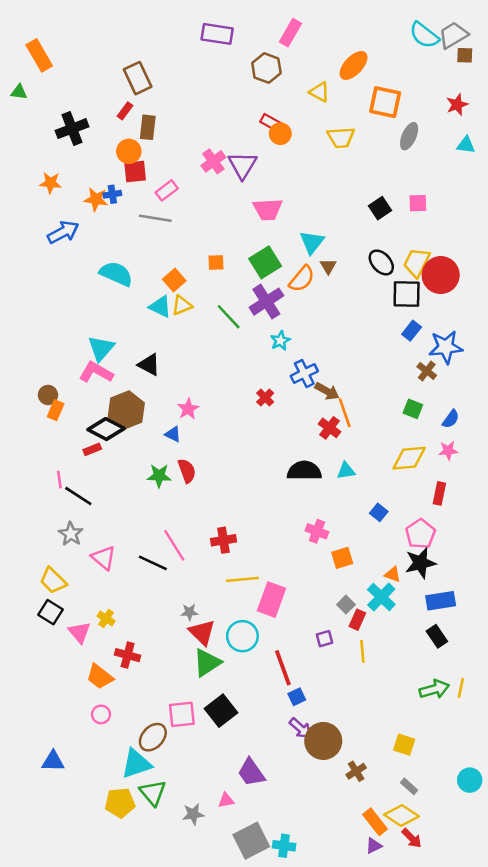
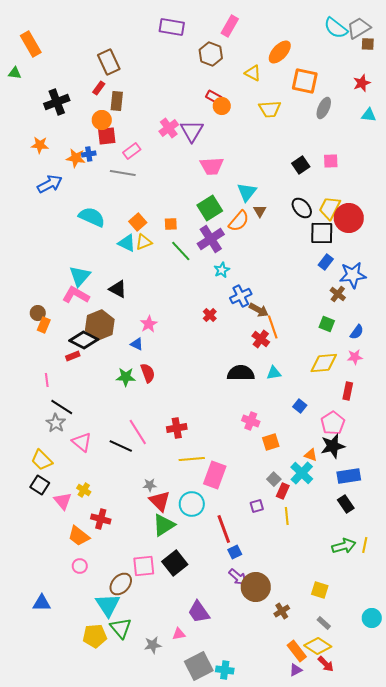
orange square: (216, 262) -> (171, 224), moved
black line: (78, 496) -> (62, 407), moved
cyan triangle: (136, 764) -> (108, 605), turned -44

